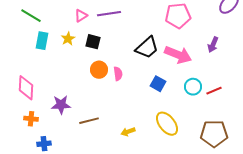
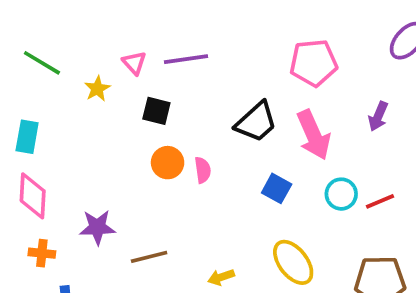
pink triangle: (81, 16) -> (134, 63), turned -40
yellow star: (68, 39) -> (97, 89), moved
cyan rectangle: (42, 41) -> (27, 137), moved
pink arrow: (178, 55) -> (314, 135), turned 44

